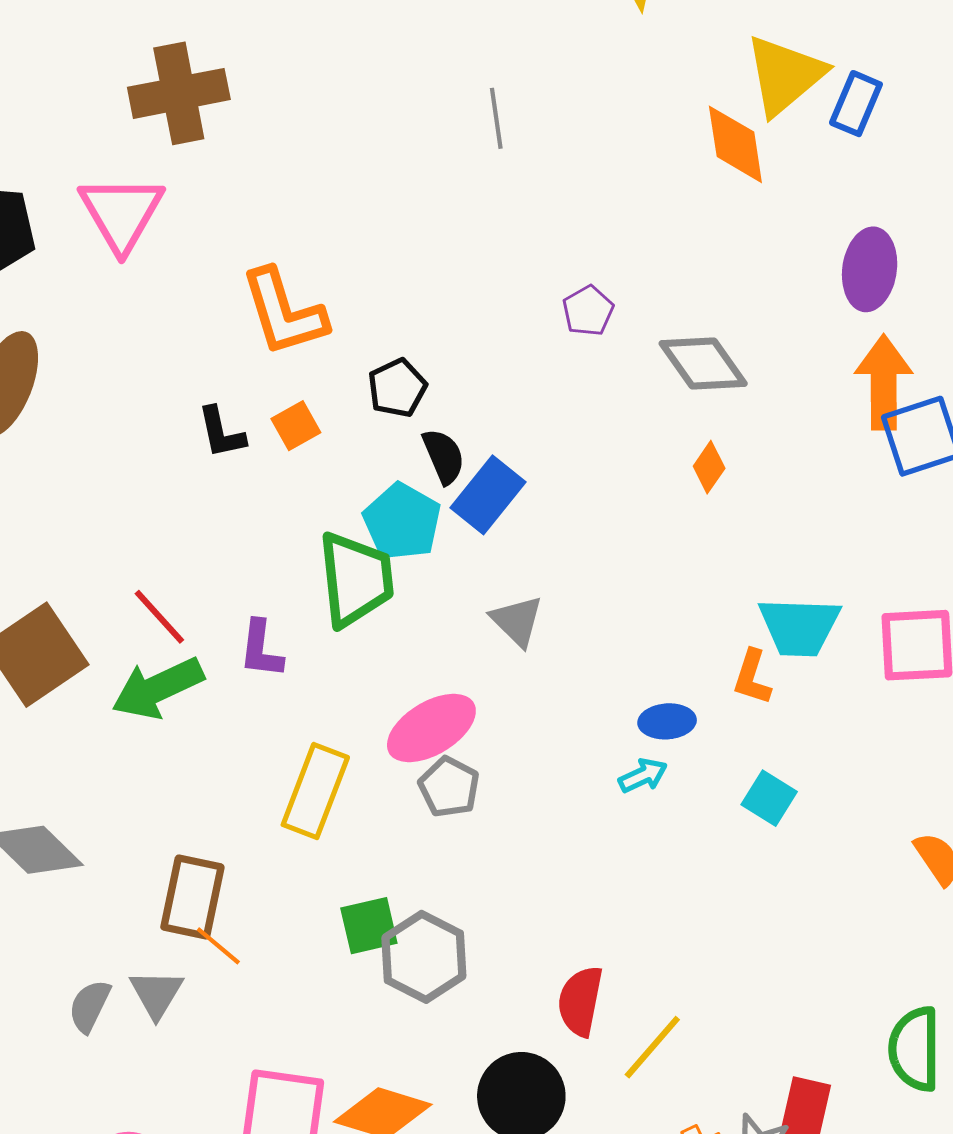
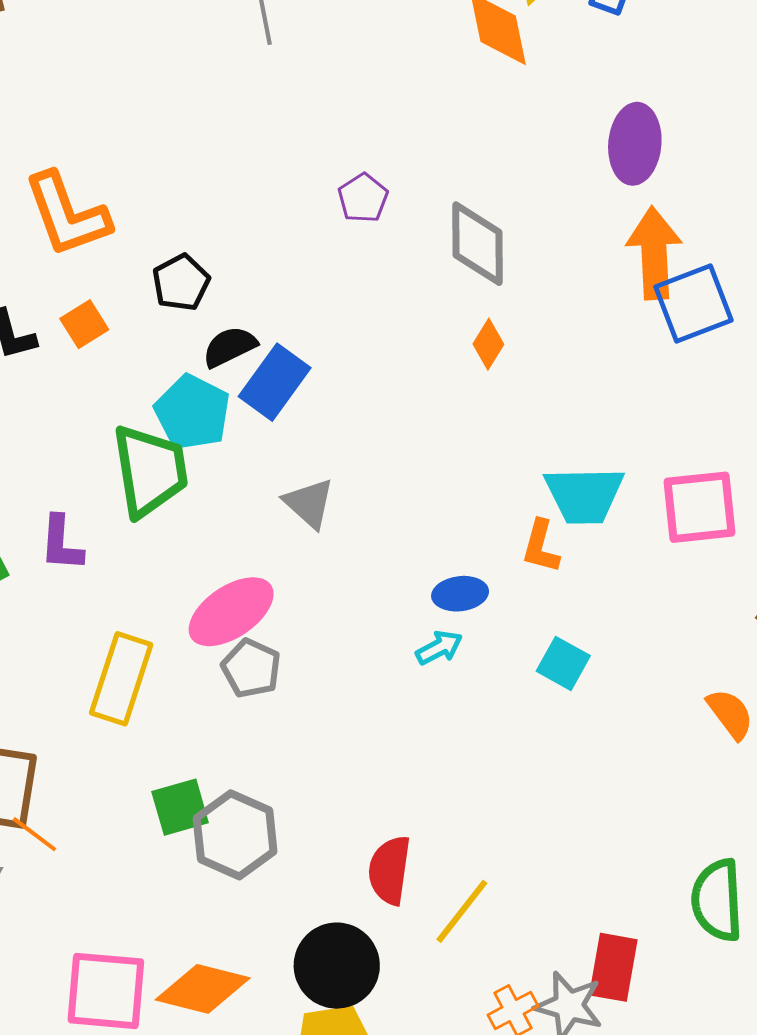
gray diamond: (703, 364) -> (478, 244), turned 38
black semicircle: (444, 456) -> (230, 347), turned -90

